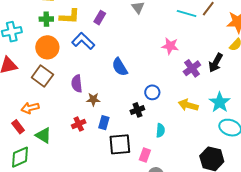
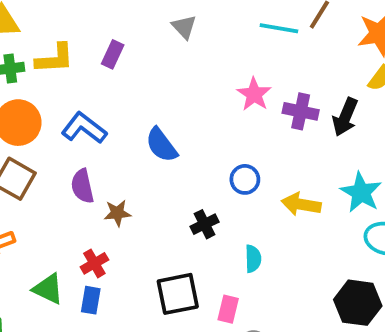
blue L-shape: (83, 41) -> (84, 128), moved
pink star: (170, 46) -> (254, 94), turned 30
purple cross: (192, 68) -> (301, 111), moved, turned -36
blue circle: (152, 92) -> (245, 179), moved
blue rectangle: (104, 123) -> (91, 300), moved
green triangle: (43, 135) -> (48, 289), moved

